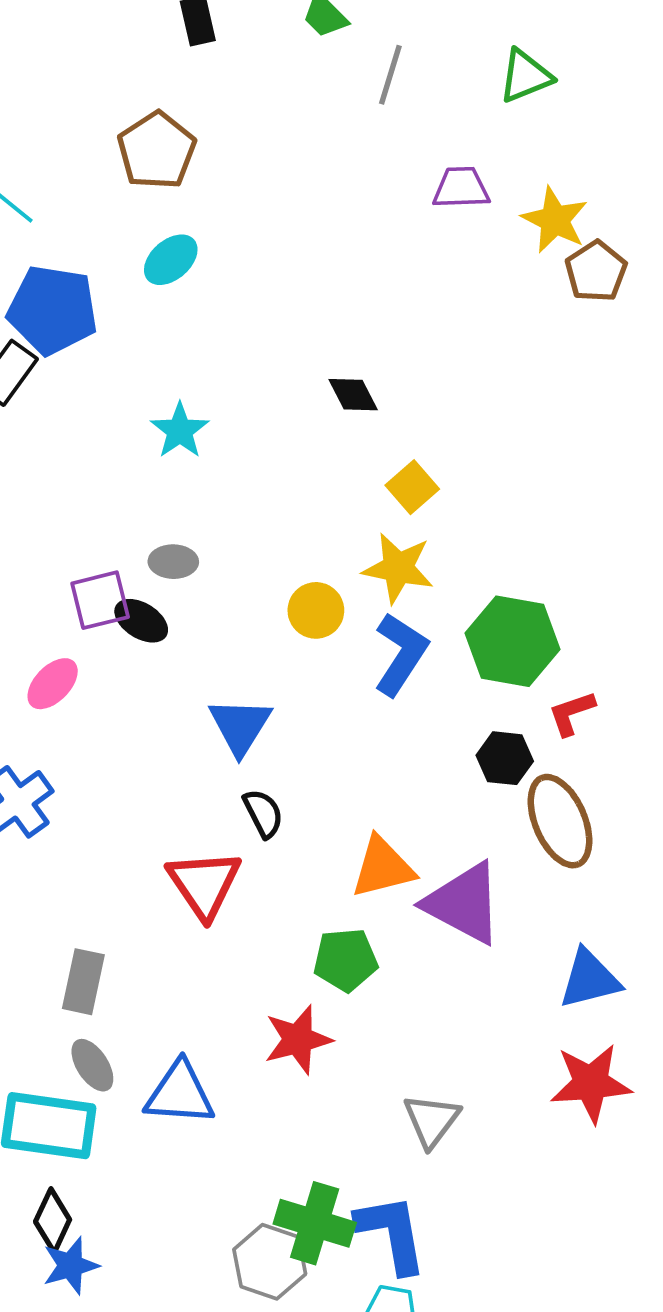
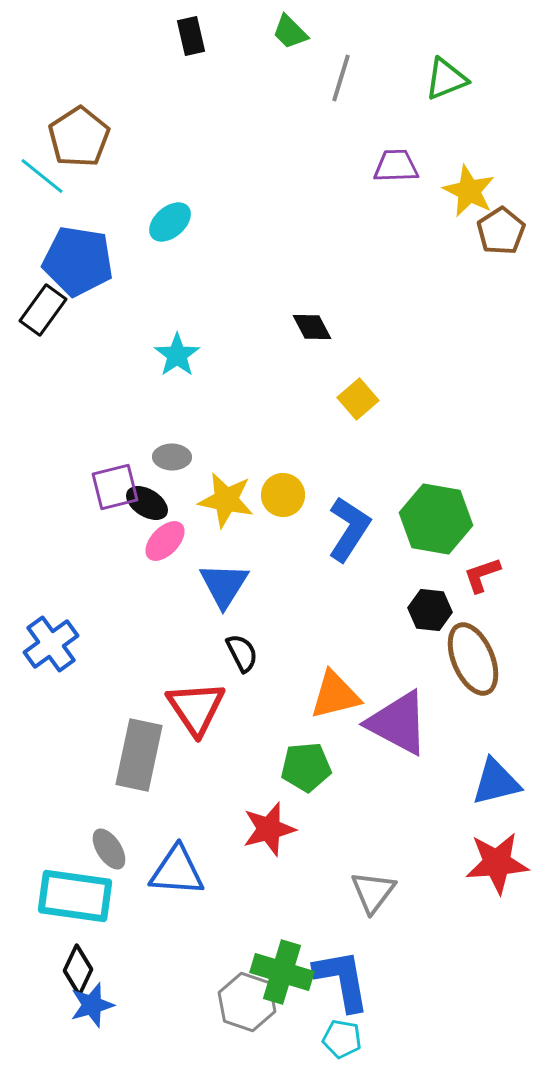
brown pentagon: (157, 151) -> (79, 137), moved
yellow star: (398, 568) -> (226, 500), moved
pink ellipse: (53, 684) -> (165, 541), moved
gray rectangle: (83, 982) -> (139, 755), moved, size x1.4

